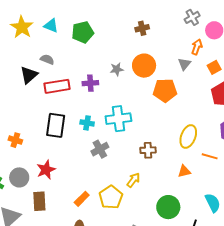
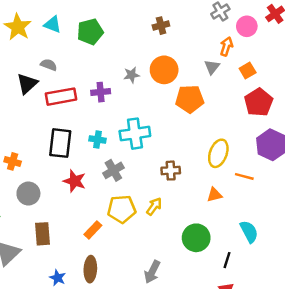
red star: (46, 170) -> (75, 181), moved, turned -30
gray circle: (19, 177) -> (28, 194), moved
yellow pentagon: (111, 197) -> (122, 209), moved, turned 30

